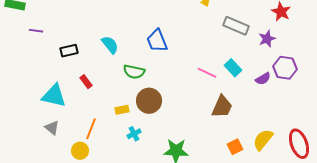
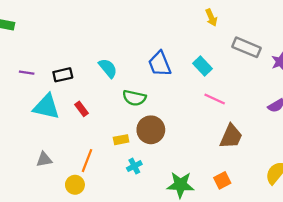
purple line: (36, 31) -> (27, 73), moved
cyan rectangle: (233, 68) -> (203, 66), moved
cyan triangle: (54, 96) -> (46, 107), moved
gray triangle: (52, 128) -> (44, 159), turned -49
orange square: (235, 147) -> (222, 180), moved

